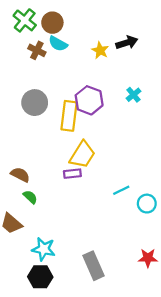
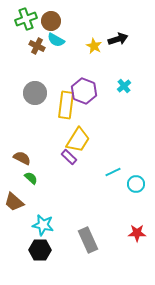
green cross: (25, 20) -> (26, 19), turned 30
purple rectangle: (72, 174) -> (69, 157), turned 49

